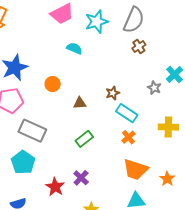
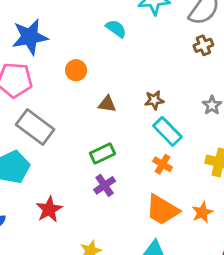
orange cross: (128, 137) -> (163, 164), turned -32
purple cross: (81, 178) -> (105, 185), moved
orange star: (167, 179) -> (202, 212), moved

